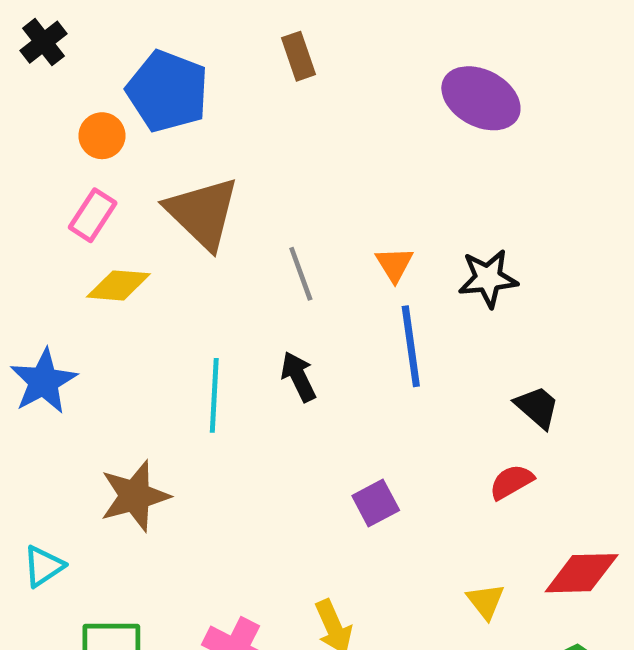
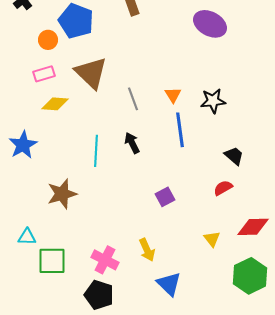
pink rectangle: (93, 215) -> (44, 74), turned 40
cyan triangle: (44, 566) -> (27, 237), moved, turned 36

